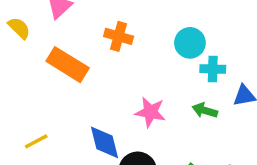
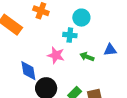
cyan cross: (213, 69) -> (70, 35), moved

